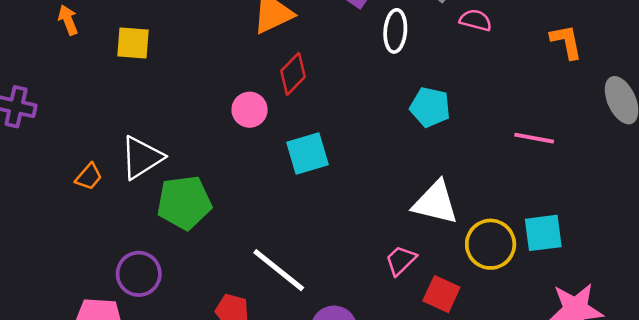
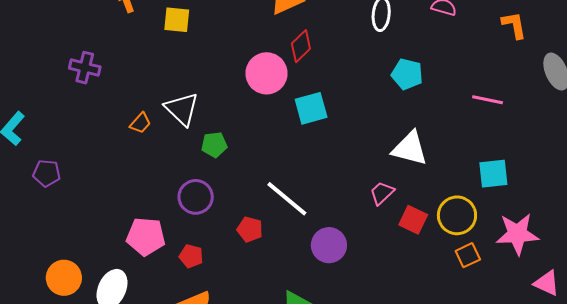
pink circle: (250, 110) -> (267, 73), size x1.5
white triangle: (142, 158) -> (182, 109), turned -45
green pentagon: (184, 203) -> (214, 145), size x0.6
yellow circle: (491, 244) -> (457, 215), moved
purple circle: (139, 274) -> (196, 197), moved

